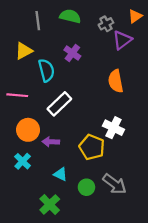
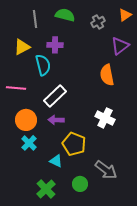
purple triangle: (122, 40) -> (120, 46), moved
purple cross: (72, 53) -> (55, 45), moved, turned -35
purple arrow: (51, 142) -> (56, 120), moved
yellow pentagon: (92, 147) -> (74, 144), moved
cyan cross: (23, 161) -> (29, 143), moved
green circle: (86, 187) -> (80, 184), moved

